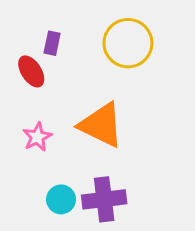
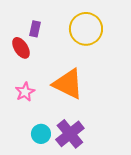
purple cross: (104, 199) -> (70, 134), turned -32

